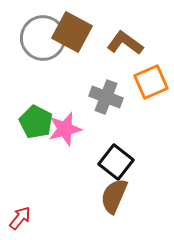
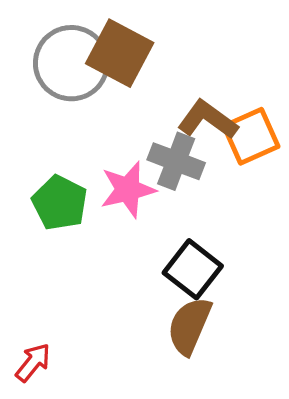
brown L-shape: (125, 43) -> (208, 120), moved
pink star: (65, 129) -> (128, 190), moved

